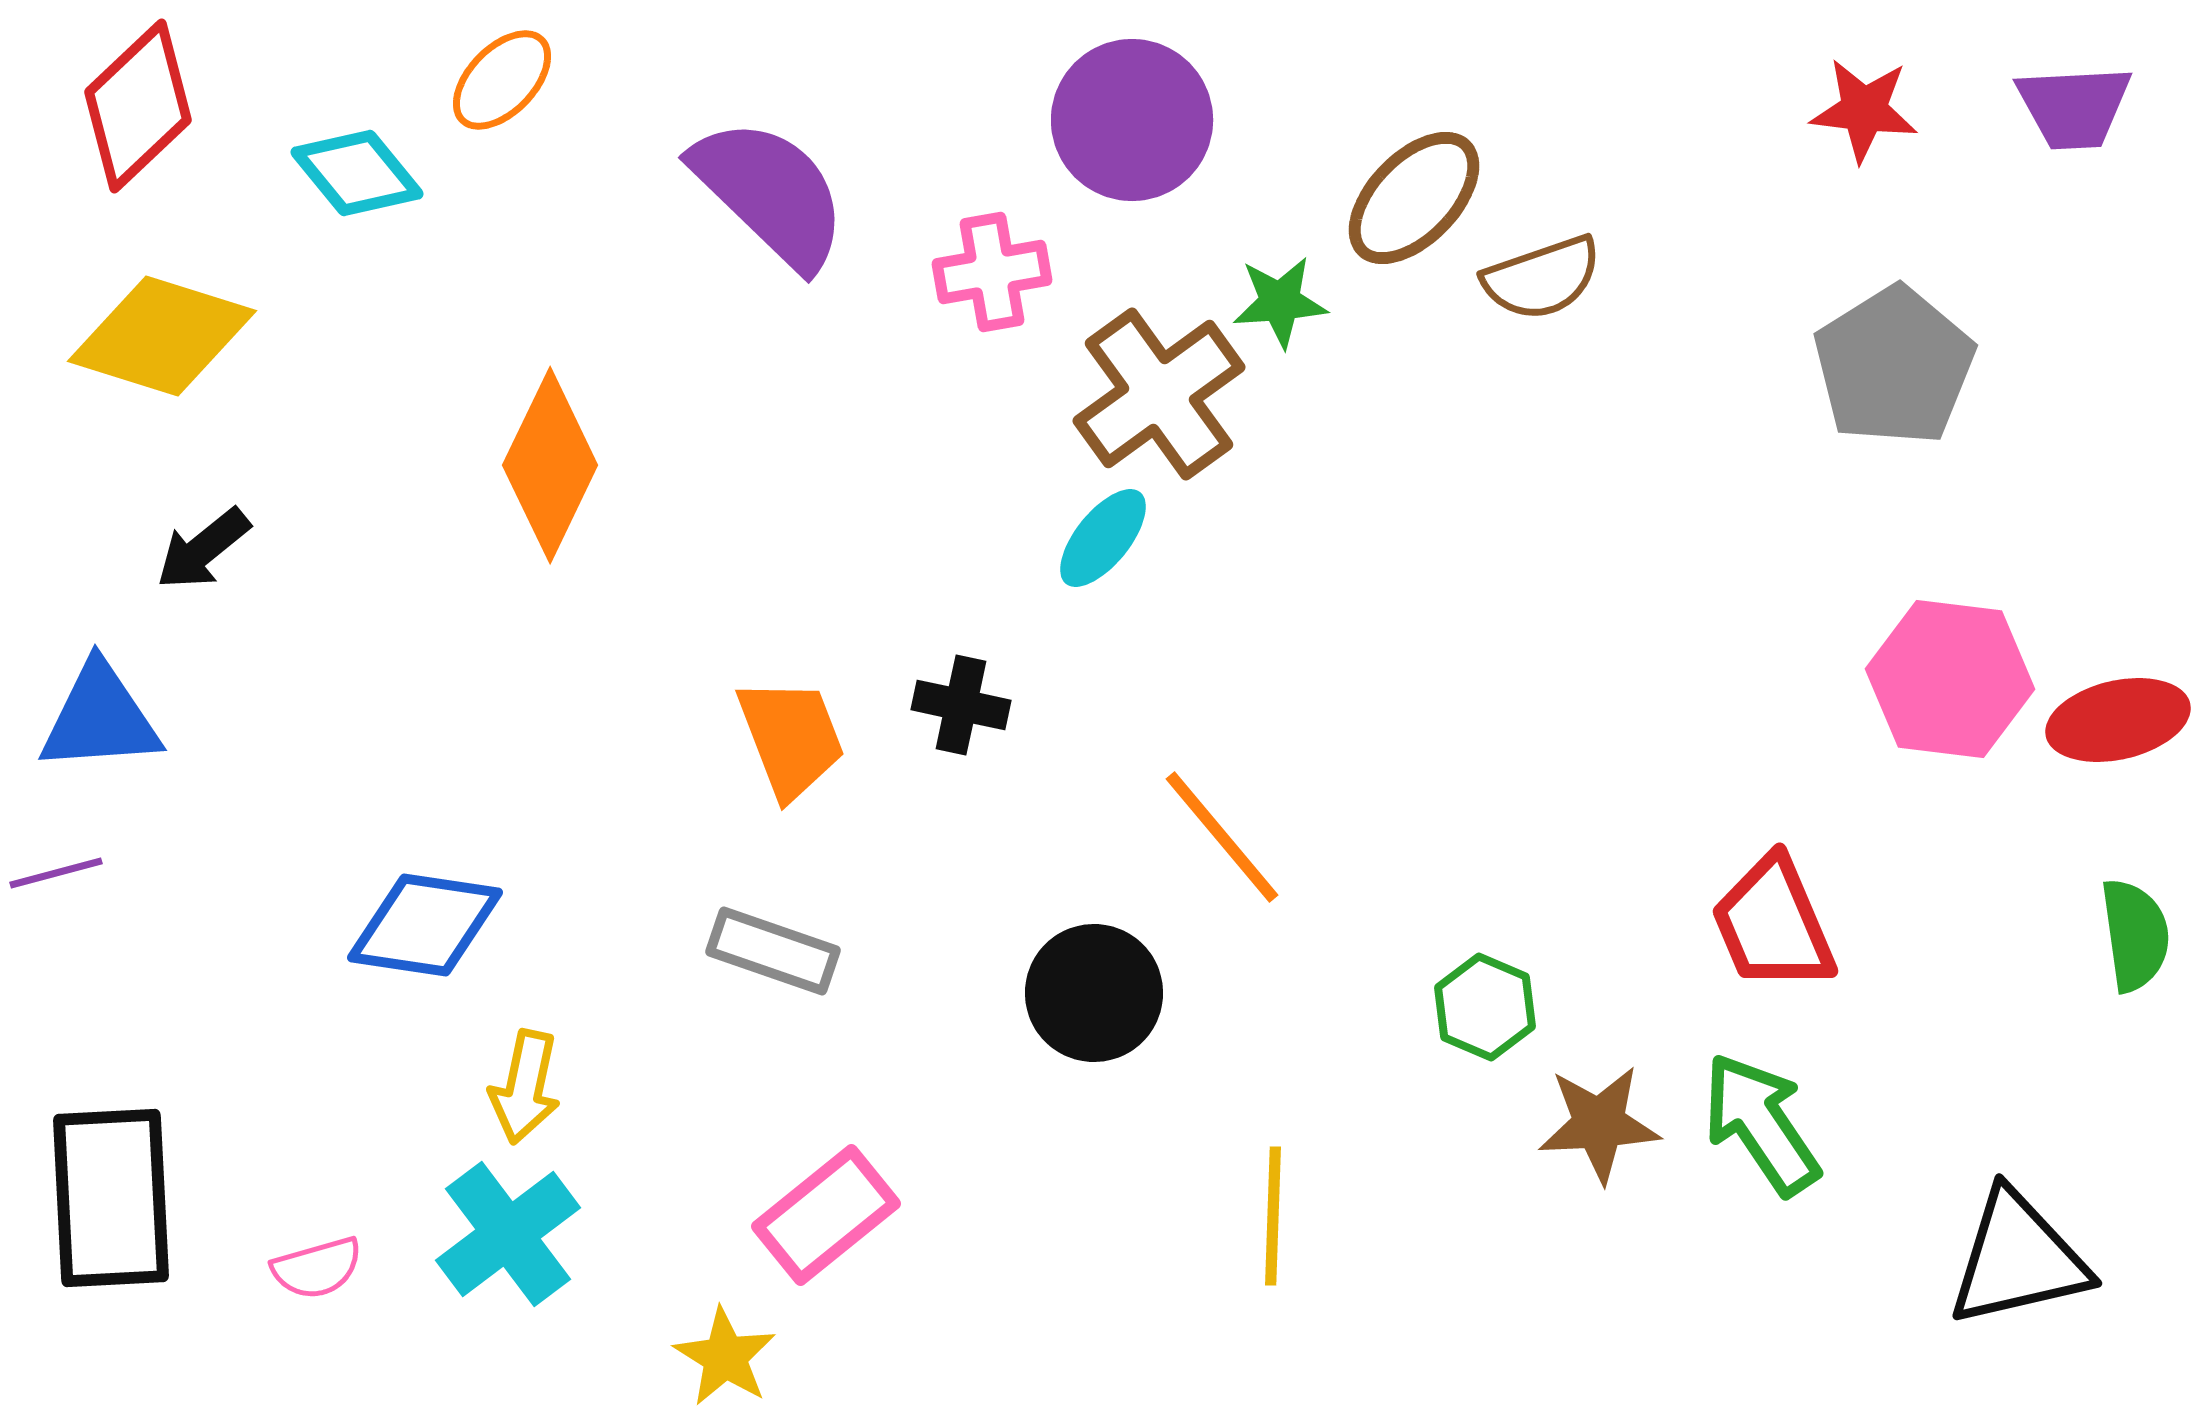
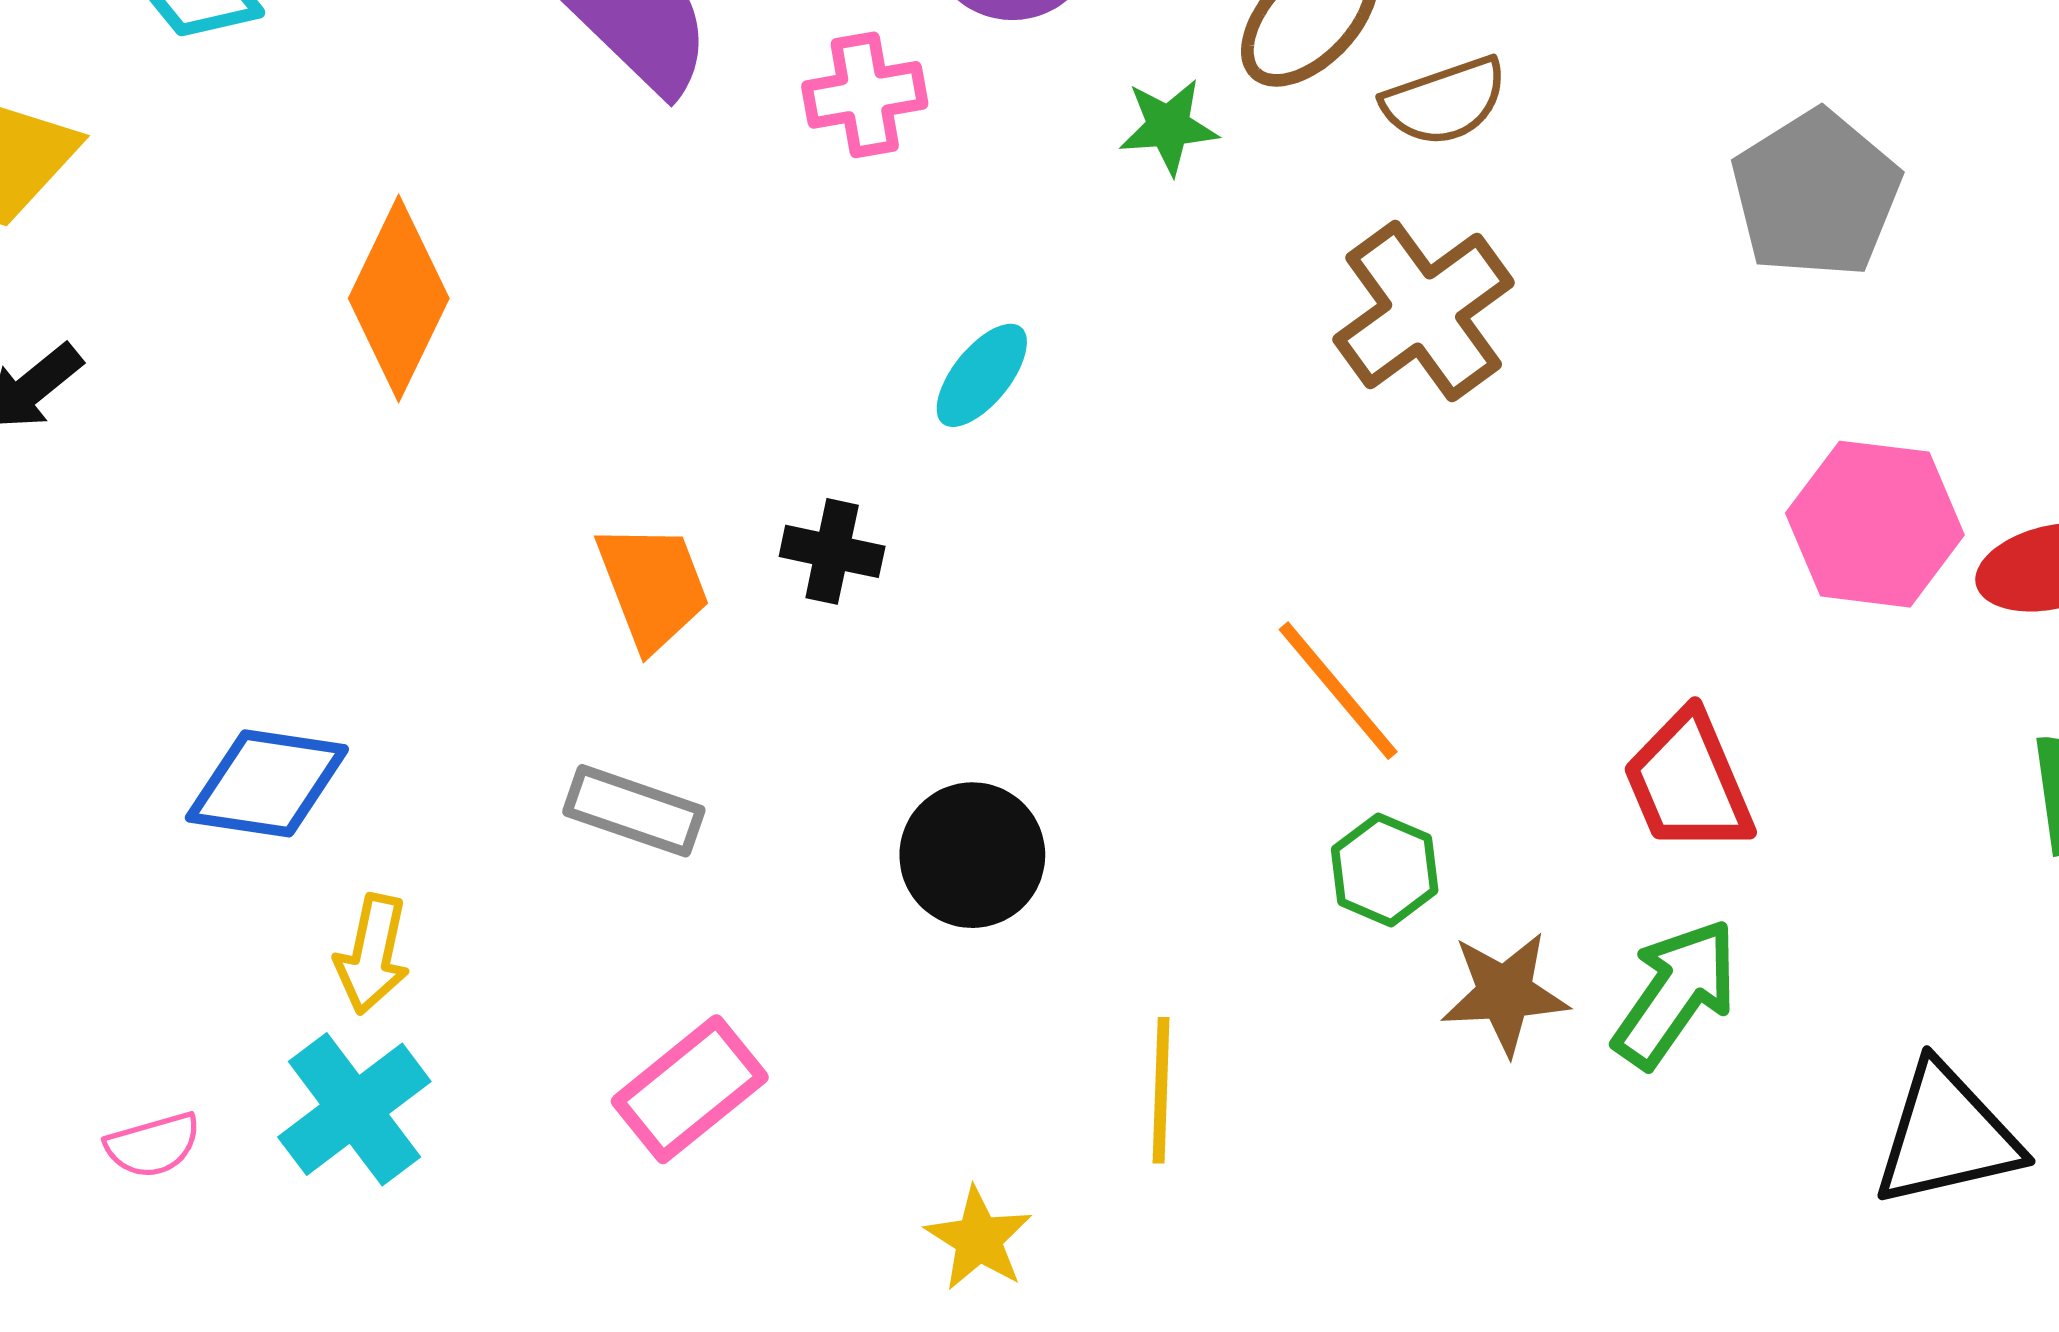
brown cross: (1159, 394) -> (1424, 311), moved
orange line: (1222, 837) -> (1338, 691), moved
green arrow: (1761, 1124) -> (1676, 993), turned 69
yellow star: (725, 1357) -> (979, 1239), moved

